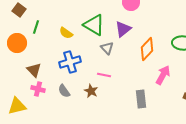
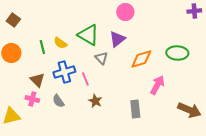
green line: (36, 27) -> (42, 47), moved, turned -32
orange diamond: (147, 49) -> (141, 59), turned 30
brown triangle: (34, 70) -> (37, 80), moved
pink line: (104, 75) -> (85, 79), moved, turned 56
brown star: (91, 91) -> (95, 101), moved

